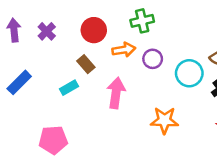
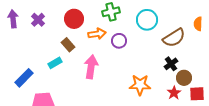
cyan circle: (189, 73) -> (147, 20), moved
blue rectangle: (19, 82) -> (24, 78), moved
orange star: (164, 120) -> (140, 85), moved

